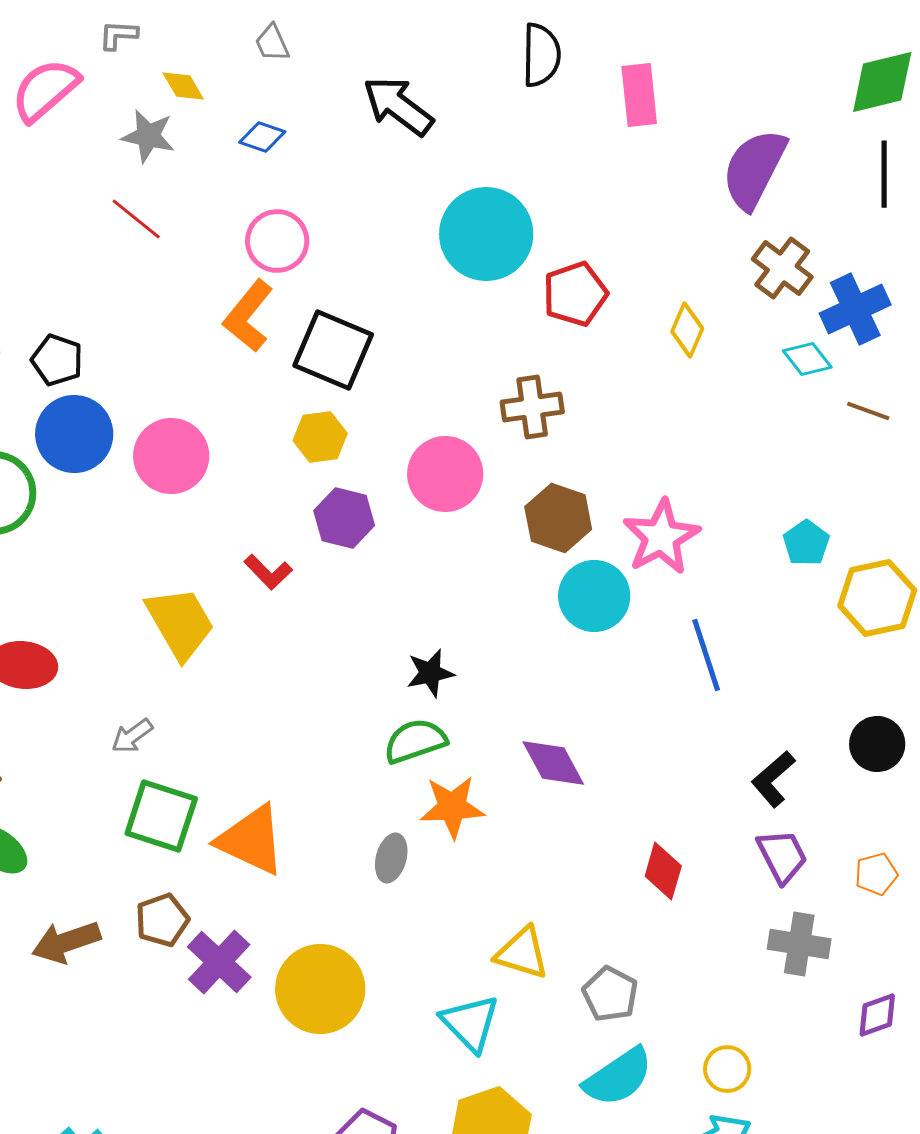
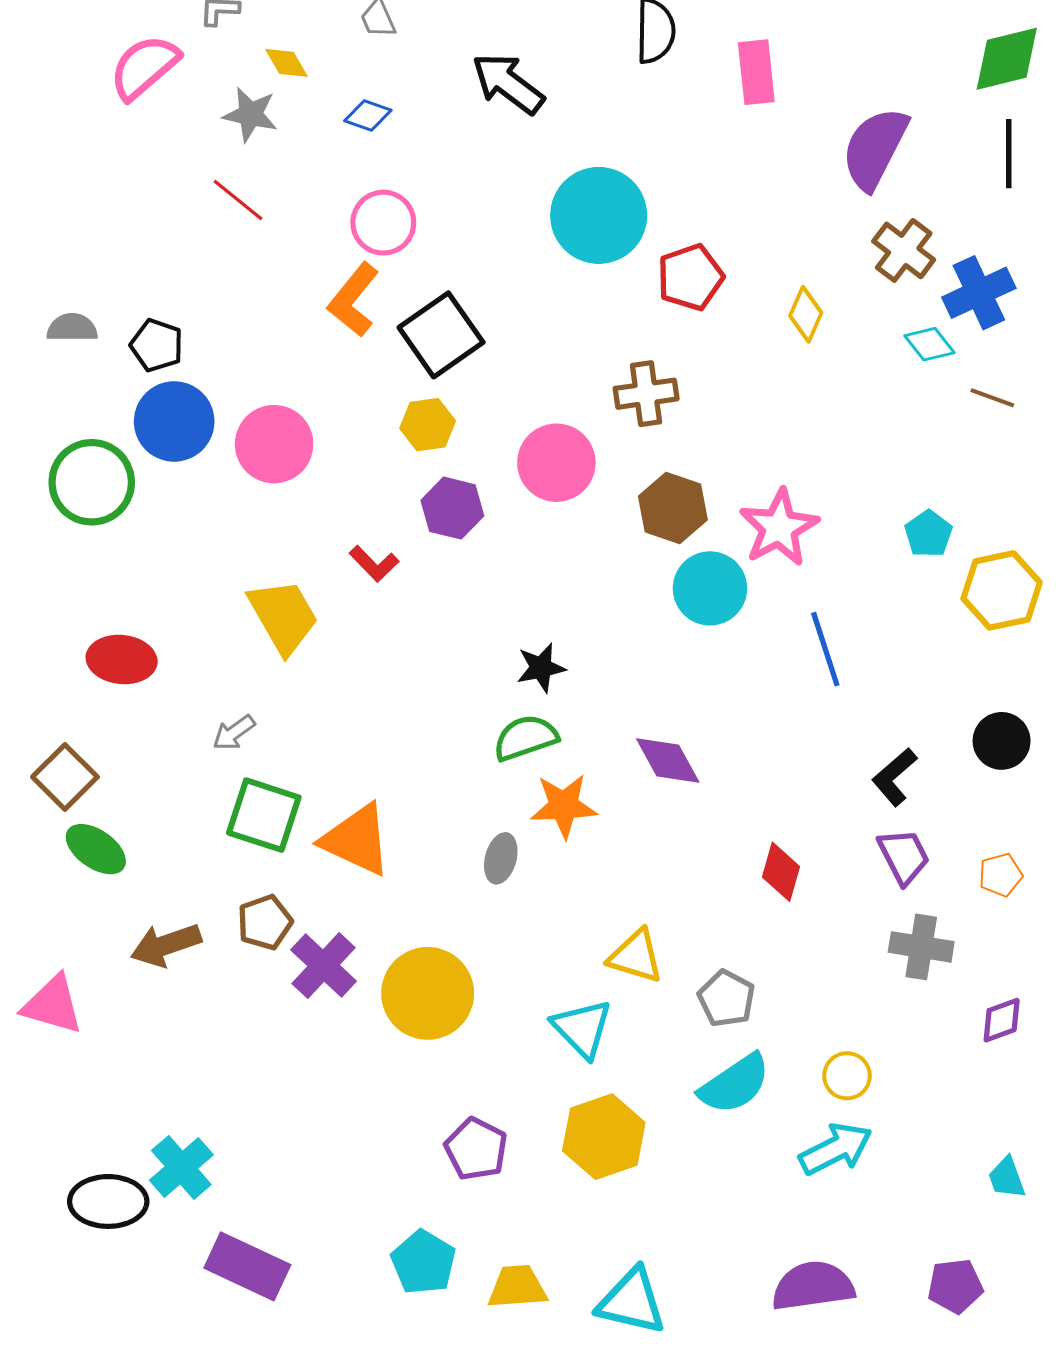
black square: (333, 350) -> (441, 335), turned 32

